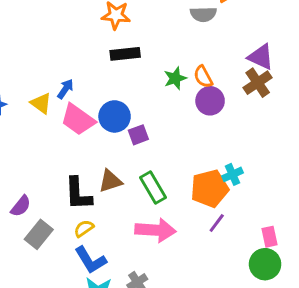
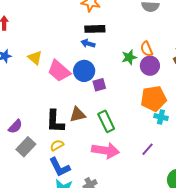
green star: (175, 78) -> (129, 57), moved
blue arrow: (65, 89) -> (88, 44), moved, turned -112
cyan cross: (232, 174) -> (161, 117), turned 32
orange pentagon: (210, 189) -> (154, 99), moved

